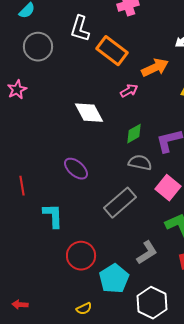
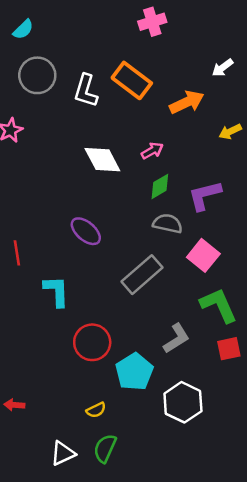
white L-shape: (80, 29) -> (86, 91), moved
pink arrow: (129, 91) -> (152, 151), moved

